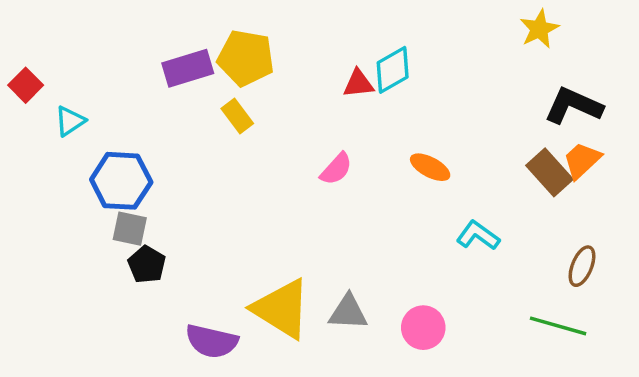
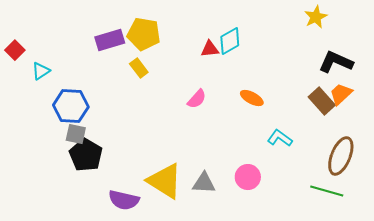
black pentagon: (147, 264) -> (86, 155), size x1.5
brown ellipse: (582, 266) -> (341, 156), size x1.6
pink circle: (423, 328) -> (248, 177), moved

